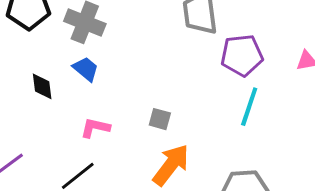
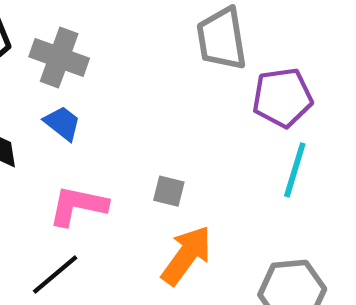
pink L-shape: (95, 128) -> (78, 206), size x1.4

